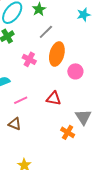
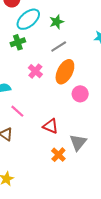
red triangle: (54, 98) -> (50, 126), moved
pink line: (21, 100) -> (17, 111), turned 56

